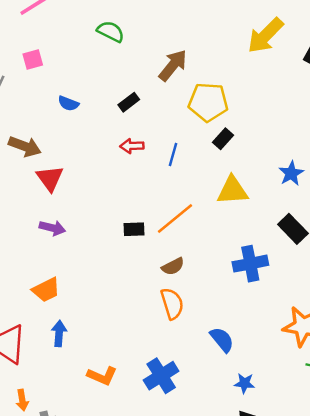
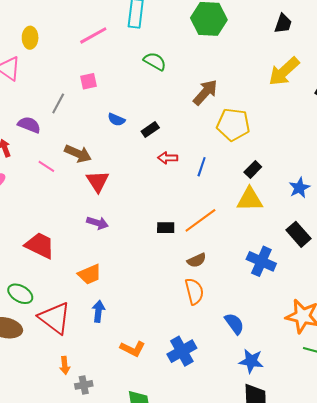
black rectangle: (129, 102) -> (150, 129), moved
black rectangle: (223, 139) -> (253, 170), moved
blue cross: (250, 264) -> (261, 261), turned 32
blue star: (244, 383) -> (251, 361), size x1.4

